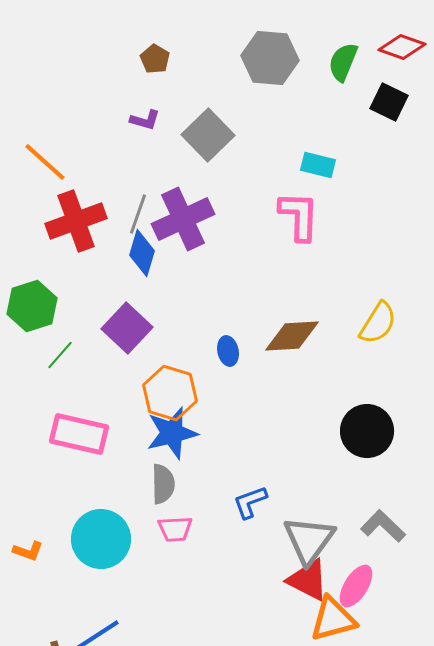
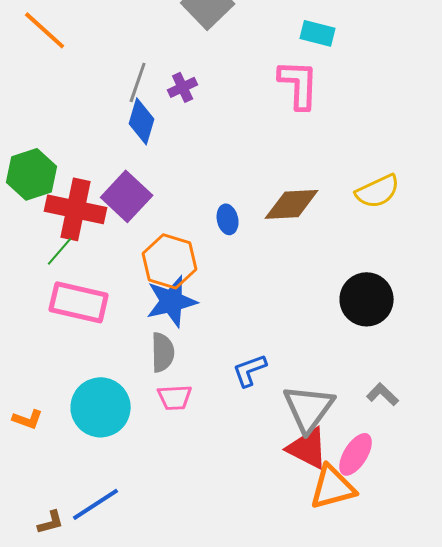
purple cross: (183, 219) -> (183, 87), size x0.5
red cross: (76, 221) -> (76, 209), moved, turned 32
yellow semicircle: (378, 323) -> (378, 191), turned 33
green line: (60, 355) -> (60, 251), moved
gray L-shape: (383, 526) -> (383, 394), size x0.7

